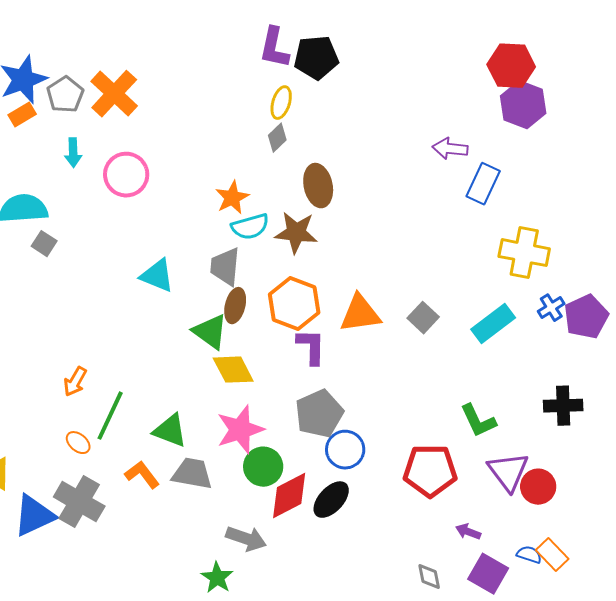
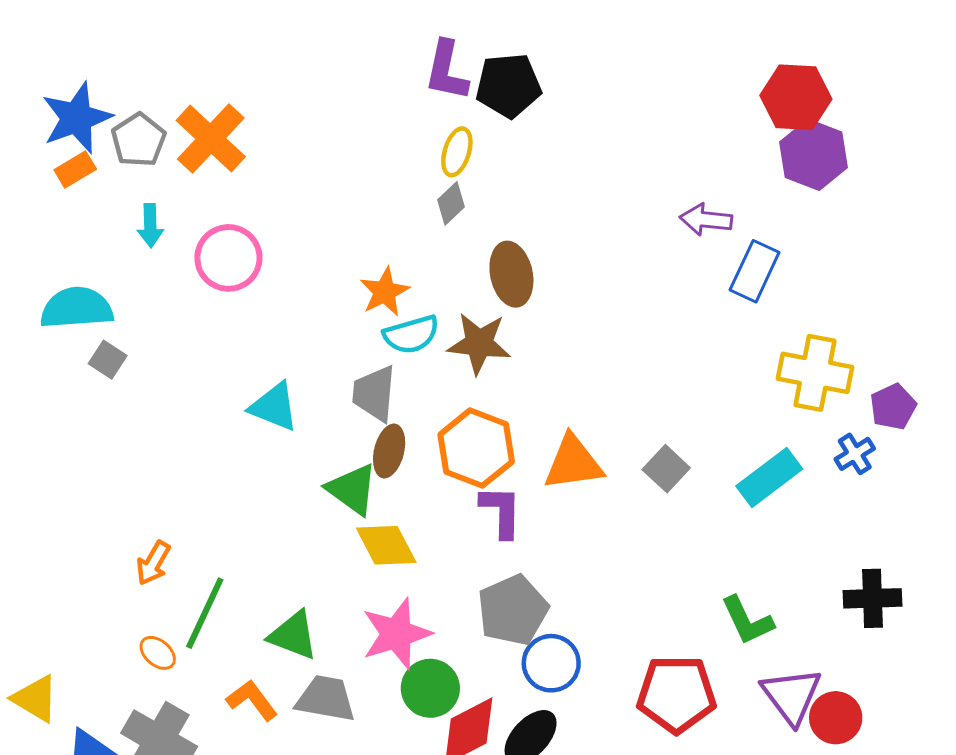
purple pentagon: (586, 317) -> (893, 407), moved, size x0.7

